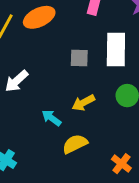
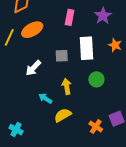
white arrow: (17, 81) -> (33, 68), moved
yellow arrow: (83, 103) -> (67, 86), turned 112

